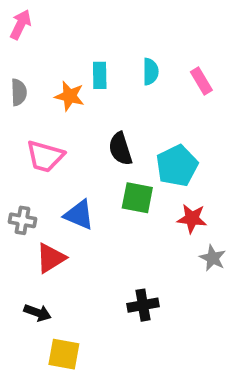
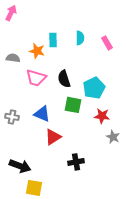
gray semicircle: (19, 92) -> (13, 58), moved, turned -80
pink trapezoid: (45, 156) -> (36, 78), moved
red triangle: (51, 258) -> (53, 137), moved
black arrow: (38, 313) -> (20, 166), size x1.5

